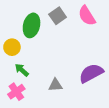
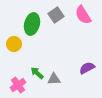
green arrow: (22, 70) -> (37, 73), moved
purple semicircle: (91, 73) -> (87, 68), size x0.7

